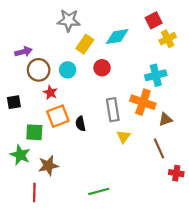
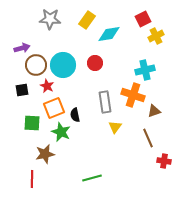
gray star: (69, 20) -> (50, 19), moved
yellow rectangle: (85, 44) -> (87, 20), moved
cyan circle: (68, 70) -> (63, 65), size x1.6
black square: (14, 102) -> (22, 90), moved
green star: (20, 155) -> (61, 132), moved

